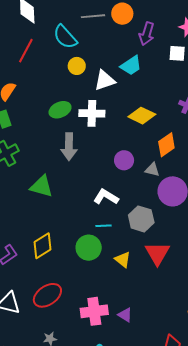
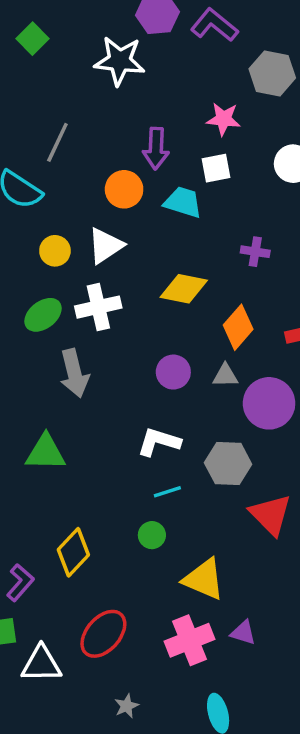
orange circle: (122, 14) -> (124, 189), moved
gray line: (93, 16) -> (57, 142), turned -45
yellow circle: (77, 66) -> (55, 251), moved
cyan trapezoid: (131, 66) -> (183, 202), moved, turned -115
green circle: (89, 248) -> (152, 535), size x0.6
yellow triangle: (123, 260) -> (204, 579), moved, size x1.5

